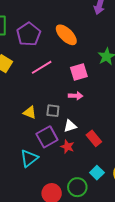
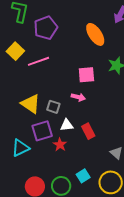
orange ellipse: (66, 35) -> (95, 34), moved
pink line: (42, 67) -> (39, 61), moved
yellow triangle: (30, 112) -> (31, 104), size x1.5
red rectangle: (94, 138) -> (88, 131), moved

